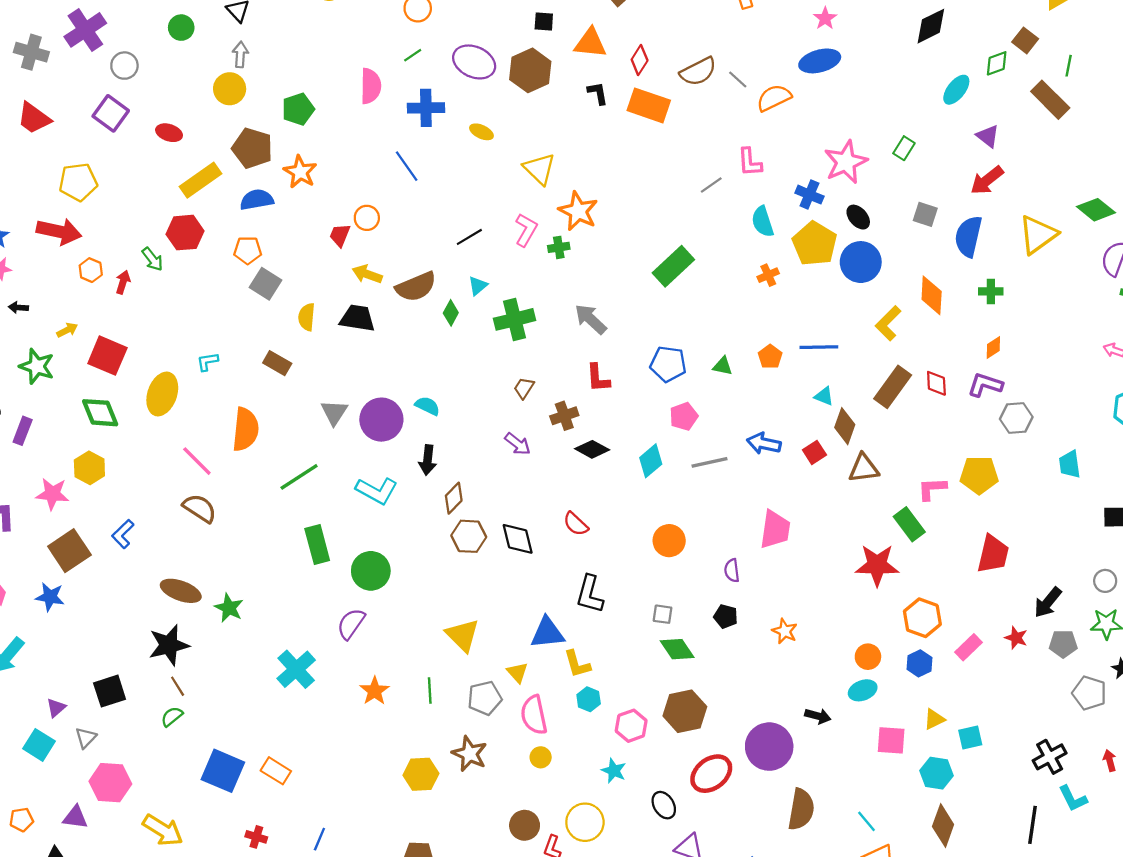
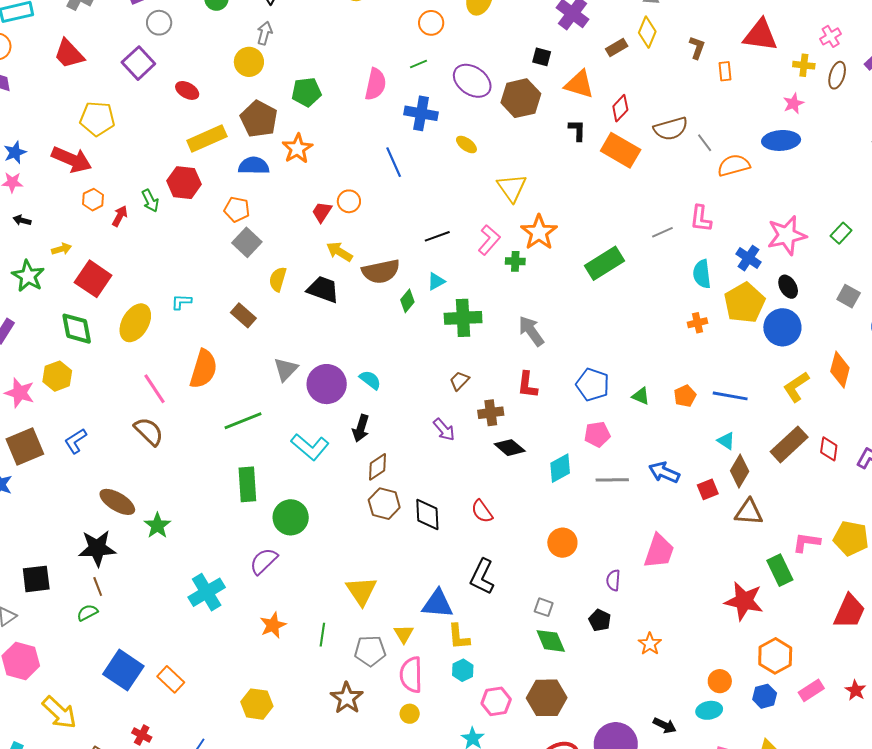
green rectangle: (673, 266) -> (604, 263), moved
yellow hexagon: (421, 774) -> (257, 704), moved

